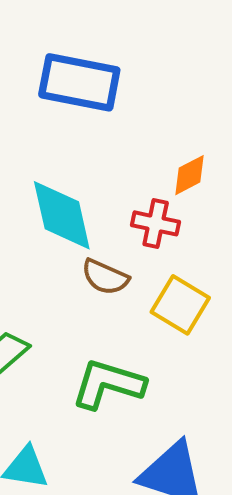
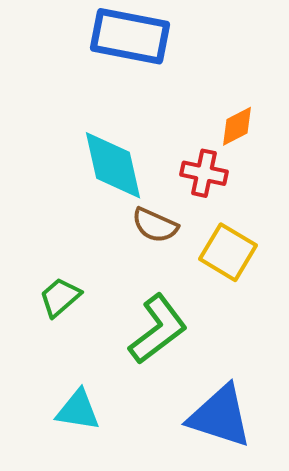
green L-shape: (108, 384) -> (158, 329), turned 126

